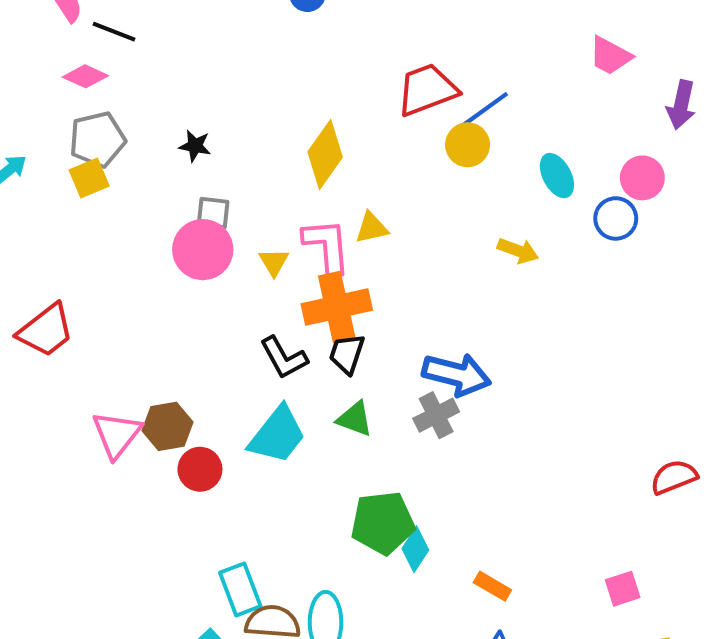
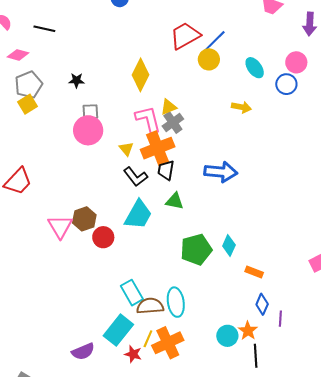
black line: (114, 32) -> (44, 29), moved
yellow triangle: (274, 262) -> (126, 149), moved
gray cross: (436, 415) -> (173, 123), moved
cyan diamond: (415, 549) -> (229, 246), moved

